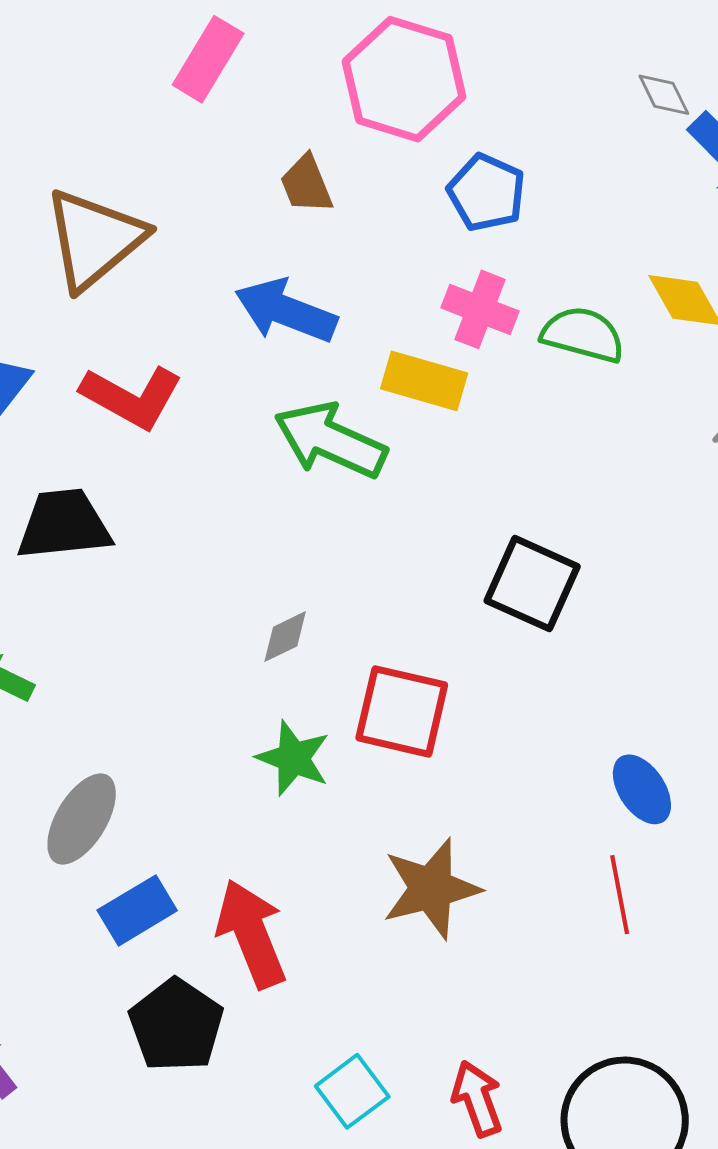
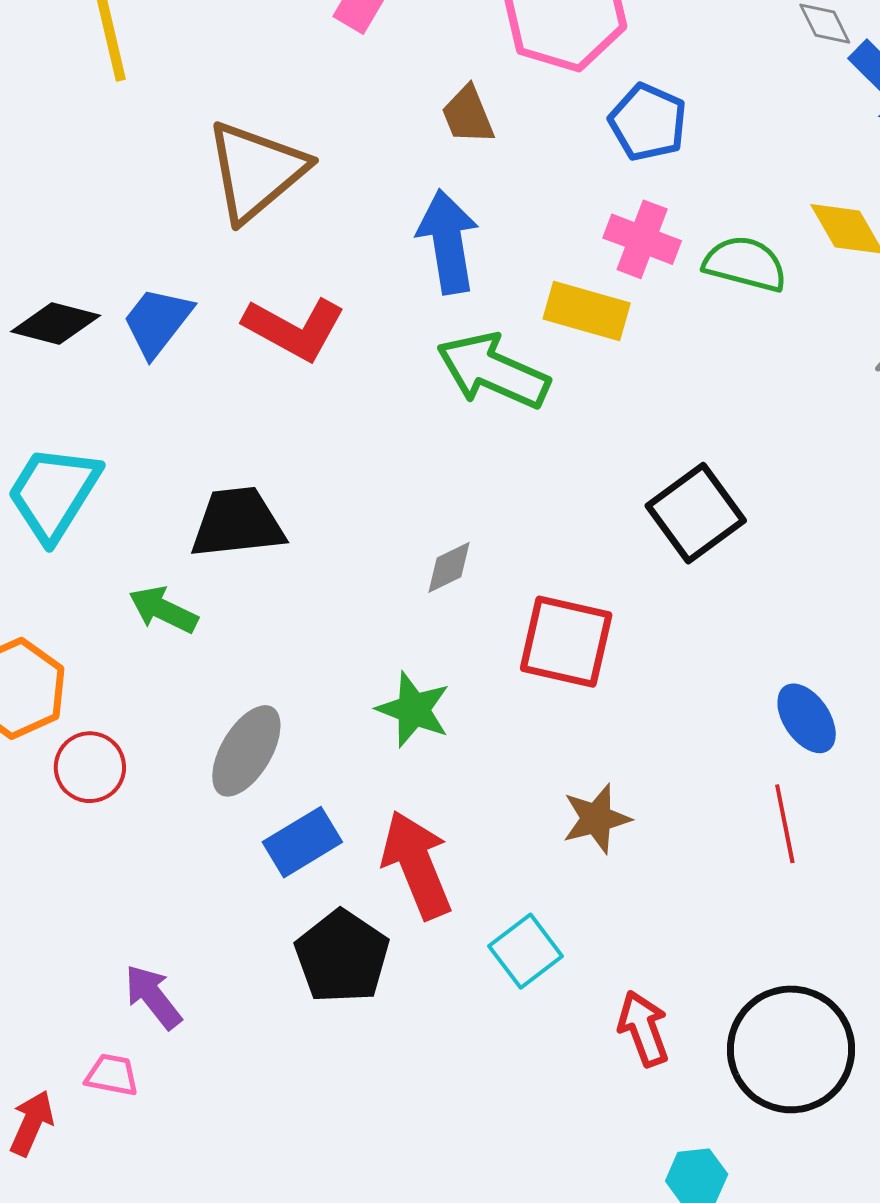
blue arrow: (286, 311) -> (448, 242), turned 60
black trapezoid: (64, 524) -> (237, 523), moved
black square: (532, 584) -> (696, 513), turned 30
green star: (293, 758) -> (413, 710), moved
brown star: (431, 889) -> (596, 819), size x0.7
cyan square: (352, 1091) -> (526, 951), moved

